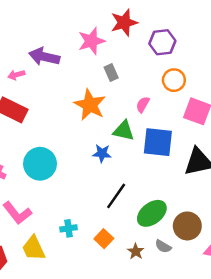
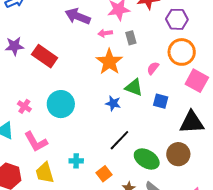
pink arrow: (16, 75) -> (105, 33), moved
orange circle: (174, 80) -> (182, 52), size x1.4
blue square: (158, 142) -> (161, 101), size x0.6
green ellipse: (152, 213) -> (147, 159), turned 60
brown circle: (187, 226) -> (178, 154), moved

